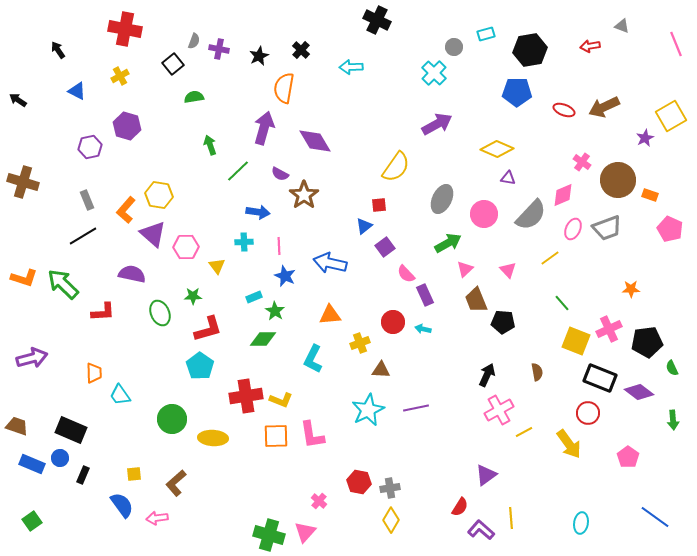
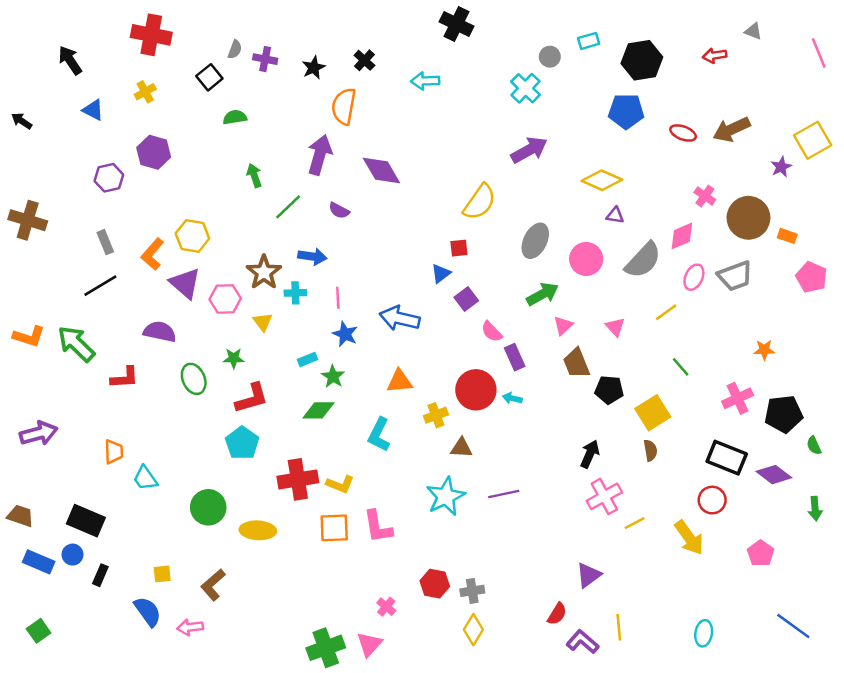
black arrow: (58, 50) -> (70, 60), size x1.4
brown star: (304, 195) -> (264, 272), moved
red circle: (393, 322) -> (476, 390), size x1.4
yellow square: (576, 341) -> (653, 413), moved, turned 36
green cross: (269, 535) -> (326, 648), turned -36

